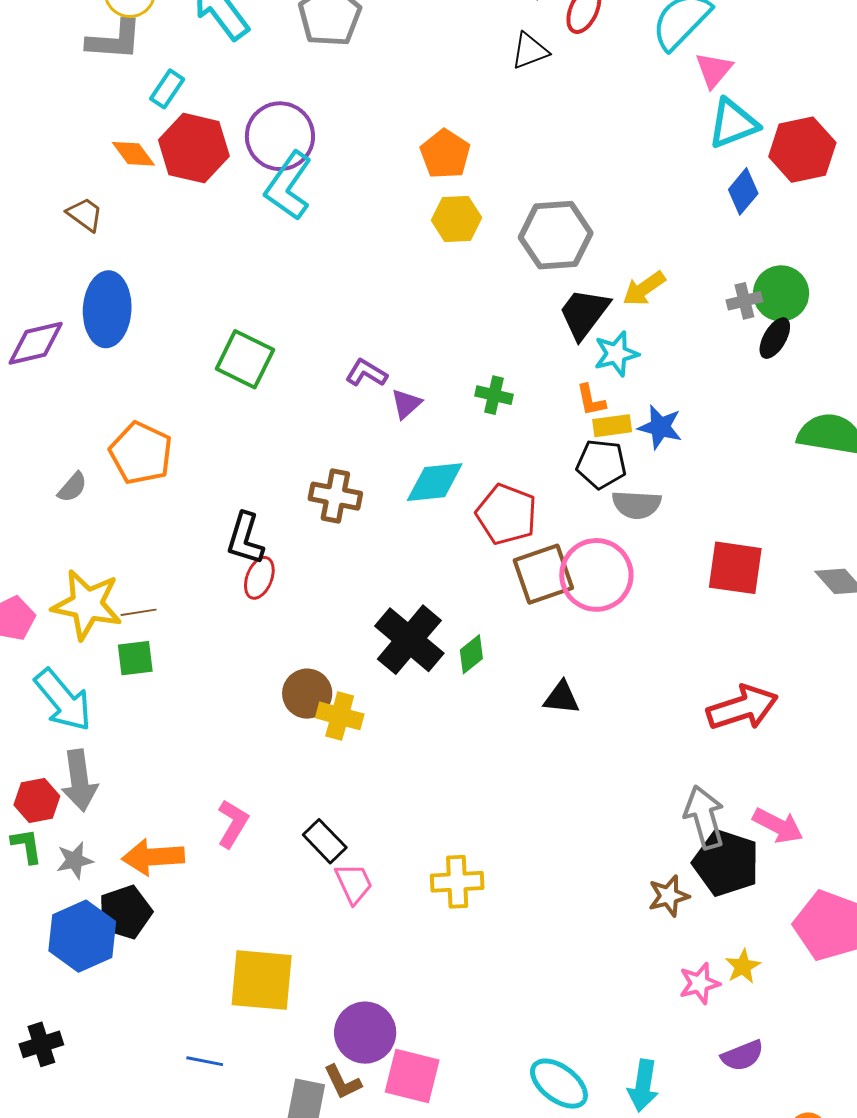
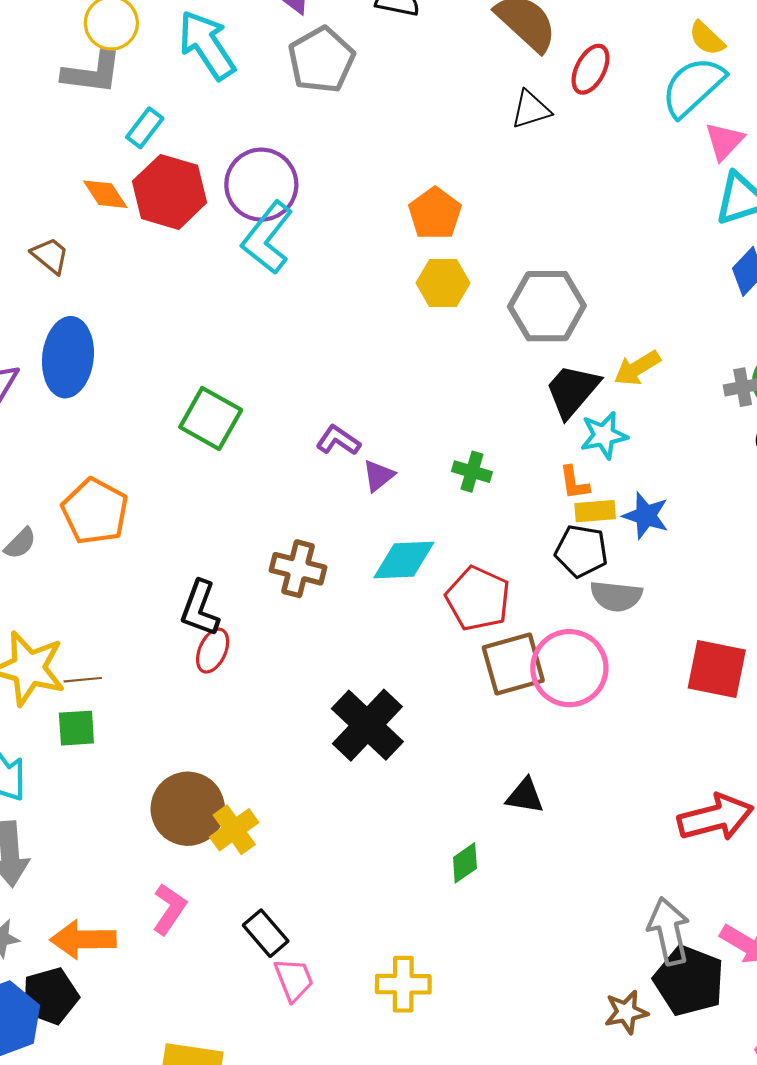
green diamond: (471, 654) -> (465, 863), moved
brown circle: (307, 694) -> (188, 809), moved, size x1.4
yellow cross: (340, 716) -> (234, 830), moved, turned 36

